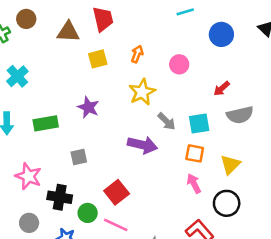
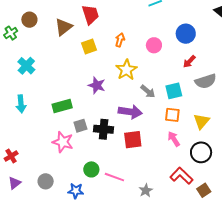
brown triangle: (68, 32) -> (64, 27), turned -36
blue circle: (221, 34) -> (186, 34), moved
purple star: (88, 107) -> (97, 85), moved
green rectangle: (46, 123) -> (62, 106), moved
pink star: (28, 176) -> (63, 142), moved
red square: (117, 192) -> (133, 140), moved, turned 36
black cross: (60, 197) -> (104, 129), moved

